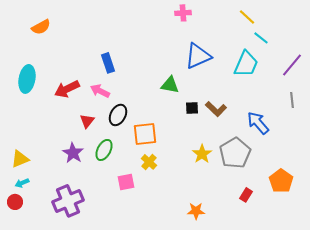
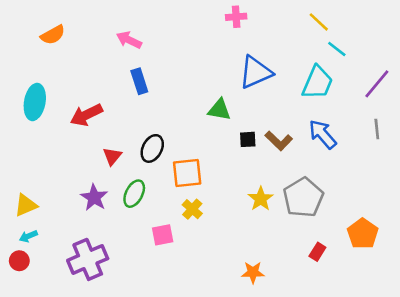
pink arrow: (100, 91) -> (129, 40), moved
blue arrow: (258, 123) -> (323, 134), moved

